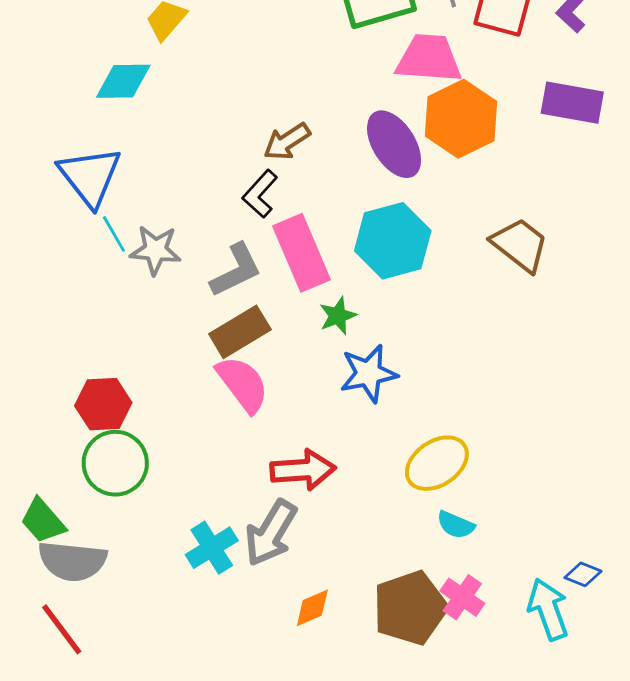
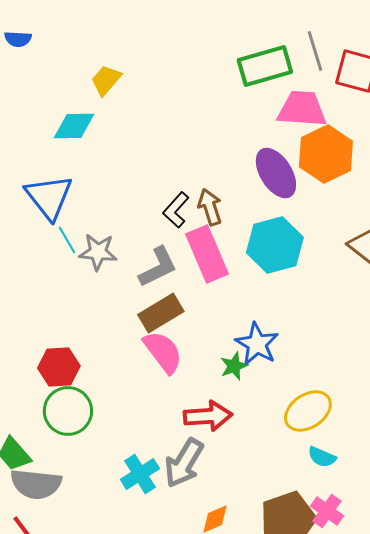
brown arrow: (287, 142) -> (210, 207), moved, turned 105
green star: (338, 316) -> (234, 366), moved
blue star: (369, 373) -> (257, 344), turned -30

